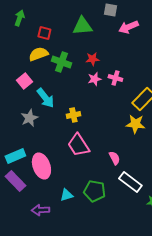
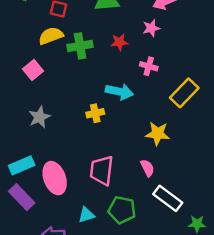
green cross: (61, 62) -> (80, 46), turned -30
pink star: (94, 79) -> (151, 28), moved
cyan arrow: (45, 98) -> (119, 92), moved, turned -40
yellow star: (135, 124) -> (158, 134), moved
pink trapezoid: (78, 145) -> (102, 170), moved, turned 40

